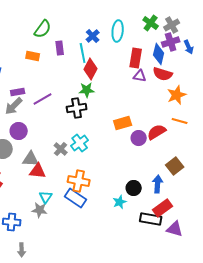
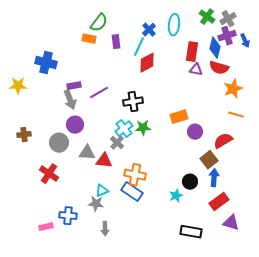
cyan line: (83, 53) -> (139, 47), turned 36
orange rectangle: (33, 56) -> (89, 39), moved
red diamond: (91, 69) -> (147, 63), turned 35
green star: (87, 90) -> (143, 128), moved
gray arrow: (14, 106) -> (70, 100), turned -66
red semicircle: (157, 132) -> (223, 141), moved
cyan cross: (80, 143) -> (124, 129), moved
brown square: (175, 166) -> (209, 160), moved
red triangle: (38, 171) -> (104, 161), moved
cyan triangle: (46, 197) -> (102, 191), turned 32
black rectangle: (151, 219) -> (191, 232), moved
gray arrow: (22, 250) -> (105, 229), moved

